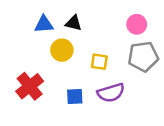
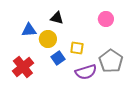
blue triangle: (44, 24) -> (29, 30), moved
gray pentagon: (143, 57) -> (111, 61), moved, turned -30
blue square: (75, 97) -> (58, 58), moved, turned -32

